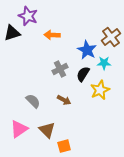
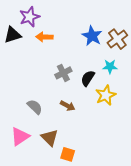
purple star: (28, 16) -> (30, 17), turned 30
orange arrow: (52, 35) -> (44, 37), moved
blue star: (87, 50) -> (92, 36), moved
orange square: (64, 146) -> (68, 154), turned 32

